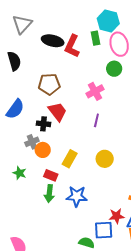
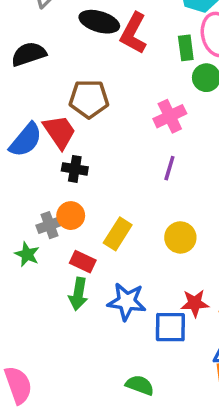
green rectangle: (96, 38) -> (186, 48), moved
black semicircle: (14, 61) -> (29, 54), turned -96
red trapezoid: (58, 112) -> (59, 132), moved
gray cross: (32, 142) -> (50, 225), moved
red star: (116, 216) -> (195, 303), moved
blue square: (104, 230) -> (170, 327), moved

